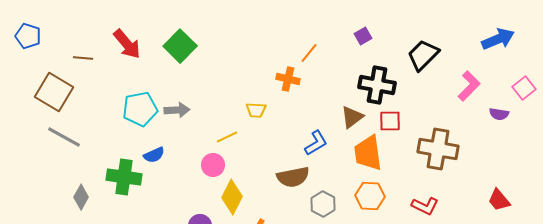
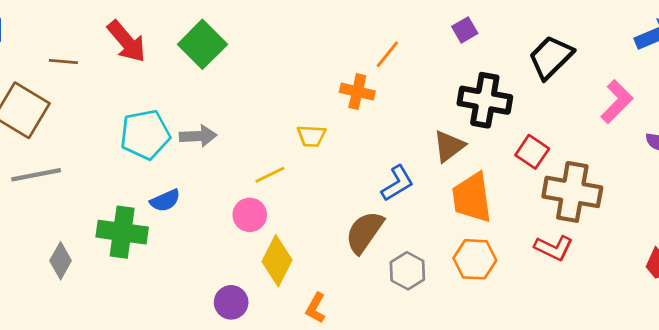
red square: (390, 121) -> (532, 152), moved, turned 35
gray line: (64, 137) -> (36, 175), turned -40
brown semicircle: (293, 177) -> (364, 232), turned 136
red L-shape: (425, 206) -> (554, 248), moved

